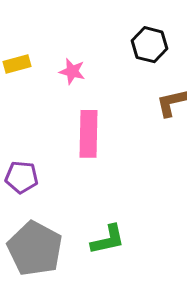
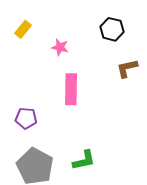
yellow rectangle: (17, 64) -> (23, 29), moved, turned -36

